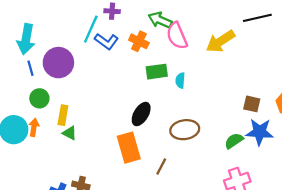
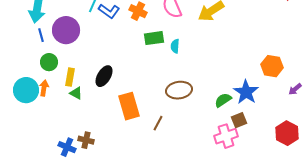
brown square: (252, 104) -> (239, 120), moved, turned -35
black ellipse: (141, 114) -> (104, 76), moved
blue star: (260, 132) -> (246, 92), turned 30

